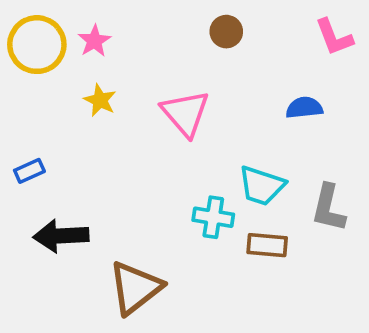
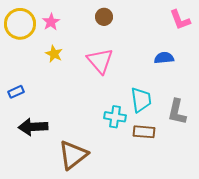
brown circle: (226, 32) -> (104, 17), moved
cyan trapezoid: (262, 186) -> (141, 100), turned -116

